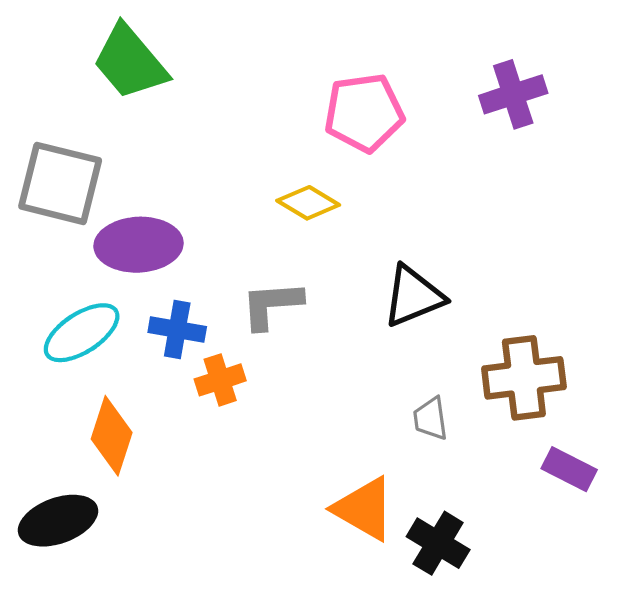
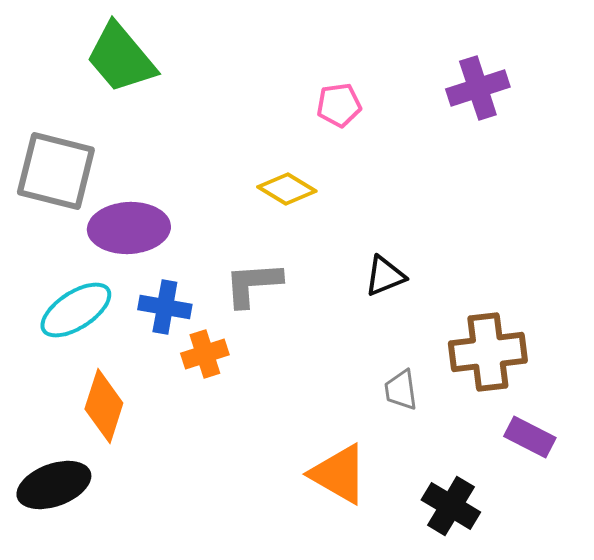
pink pentagon: (364, 113) -> (339, 105), size x0.6
black triangle: (413, 296) -> (385, 276), size x0.7
black cross: (438, 543) -> (451, 506), moved

